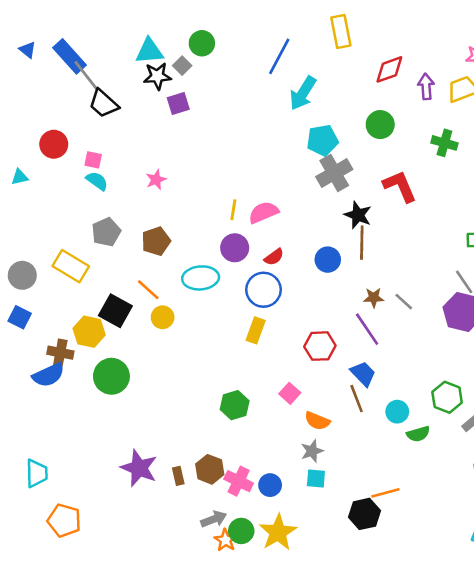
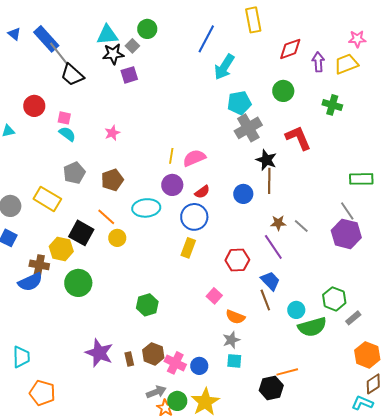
green hexagon: (235, 405) -> (147, 305), moved
green semicircle: (418, 434) -> (312, 327), size x1.6

